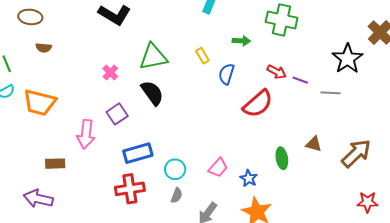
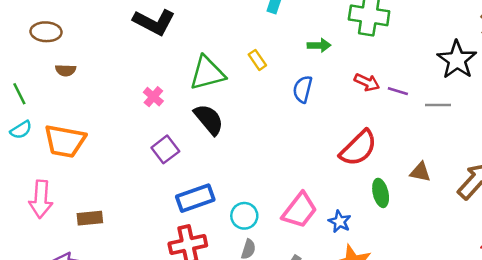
yellow rectangle: (202, 56) -> (257, 60), moved
red semicircle: (258, 104) -> (358, 148), moved
pink arrow: (86, 134) -> (41, 199), moved
pink trapezoid: (218, 168) -> (300, 210), size x1.4

